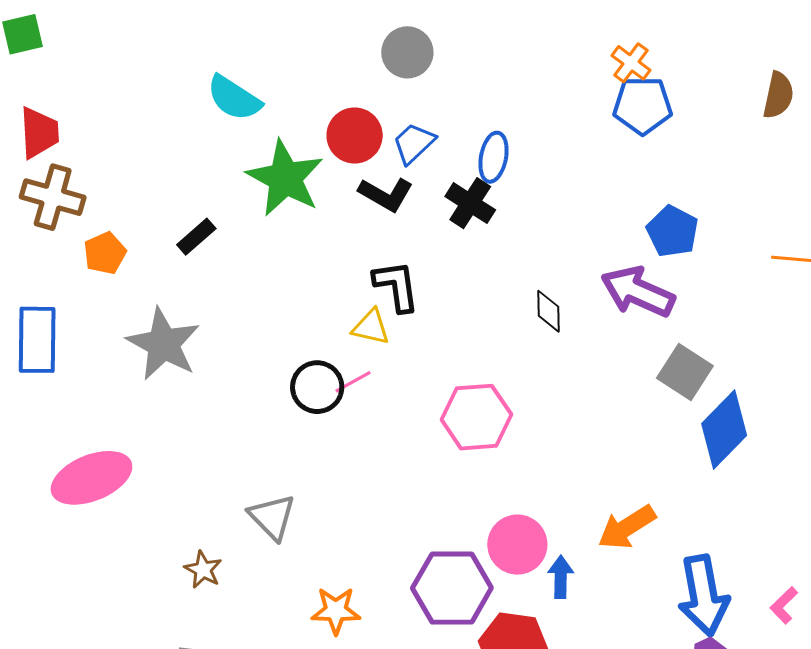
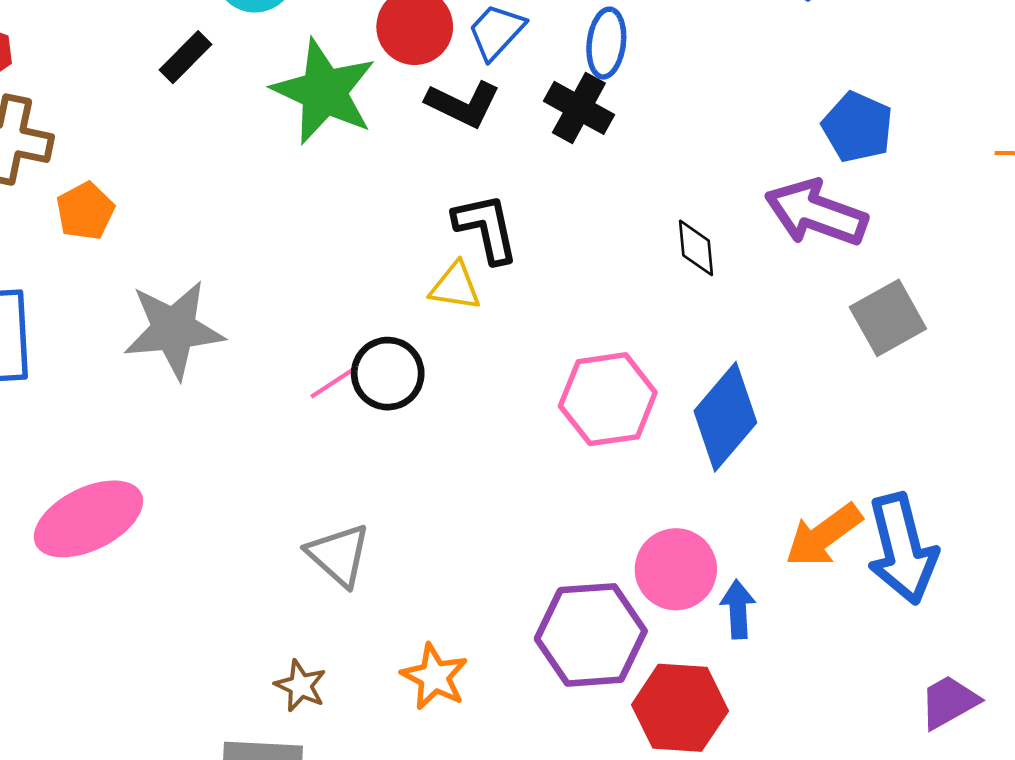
black rectangle: (196, 237) -> (185, 57), moved
gray star: (163, 344) -> (174, 329), turned -30
gray square: (685, 372) -> (888, 318), turned 32
pink line: (353, 382) -> (334, 382), moved
blue diamond: (724, 430) -> (725, 417), moved
brown star: (203, 570) -> (301, 686), moved
blue arrow: (703, 595) -> (902, 549), moved
orange star: (336, 611) -> (434, 677), turned 30

